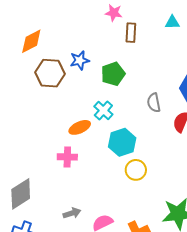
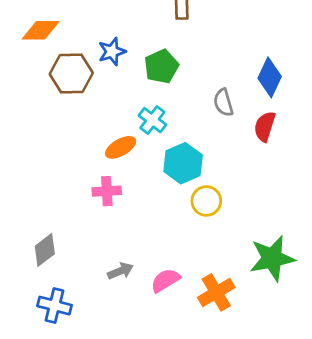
orange diamond: (31, 41) -> (41, 30), turned 32
gray diamond: (21, 194) -> (45, 250), size x0.7

